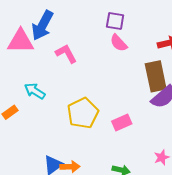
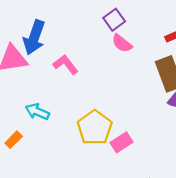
purple square: (115, 21) -> (114, 20), turned -36
pink rectangle: (122, 122) -> (122, 142), moved

